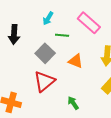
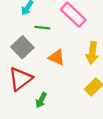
green arrow: (73, 103) -> (41, 100), moved, turned -120

